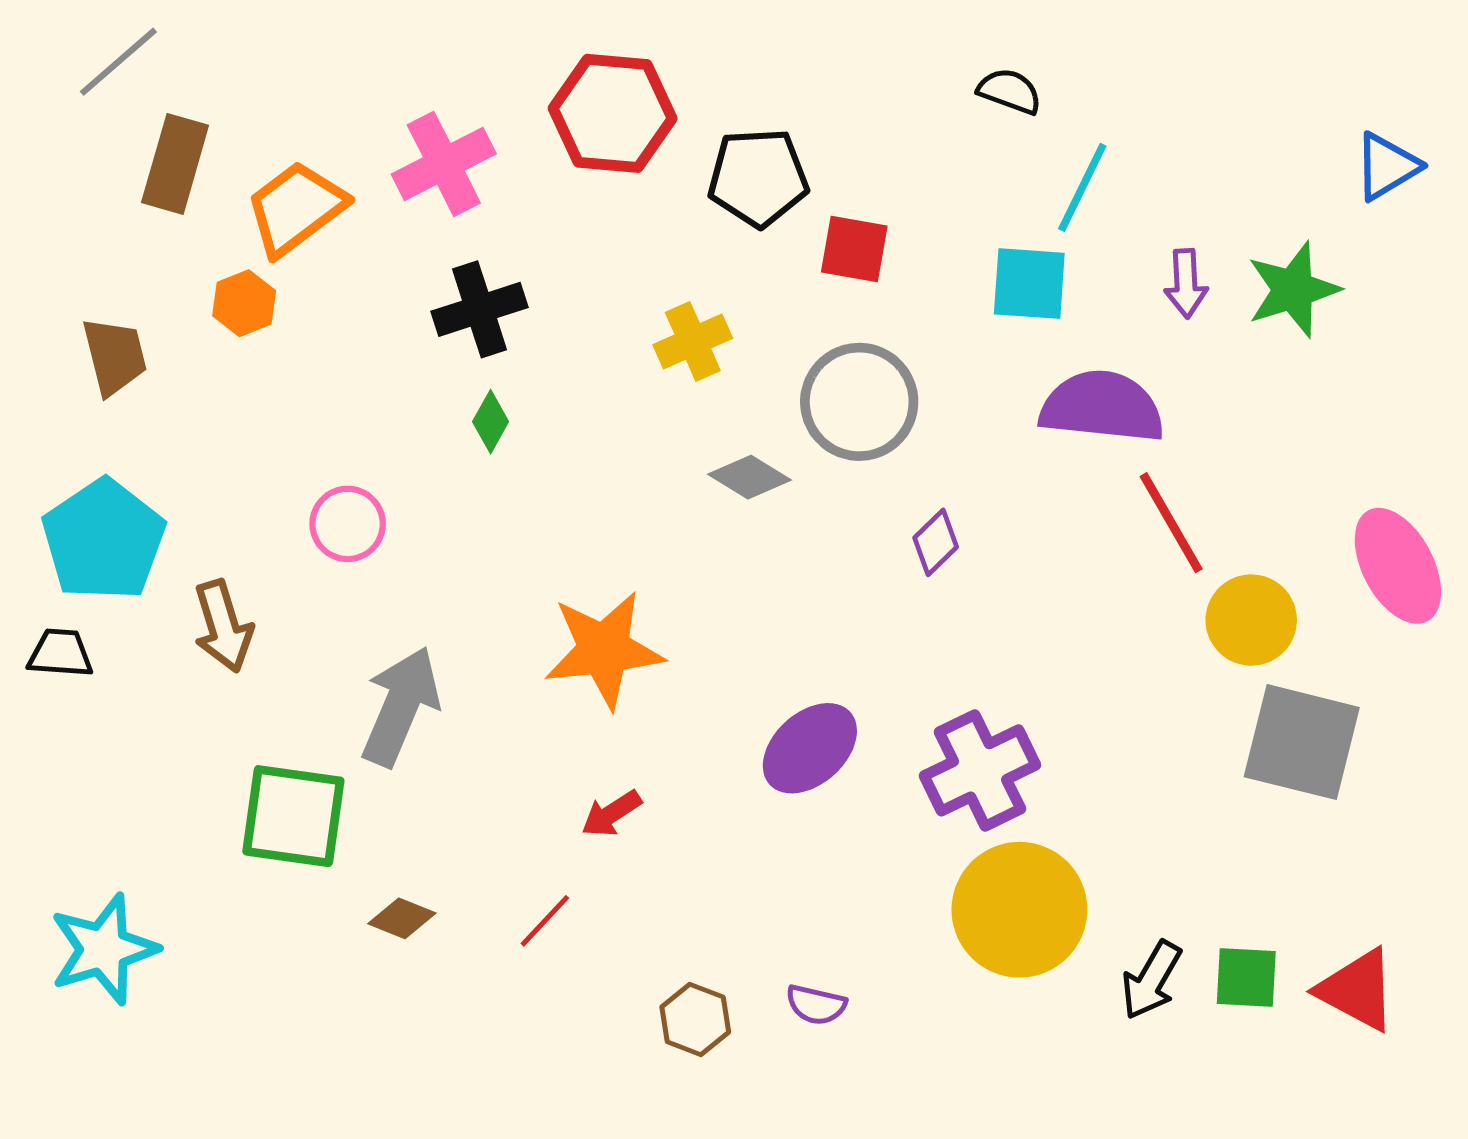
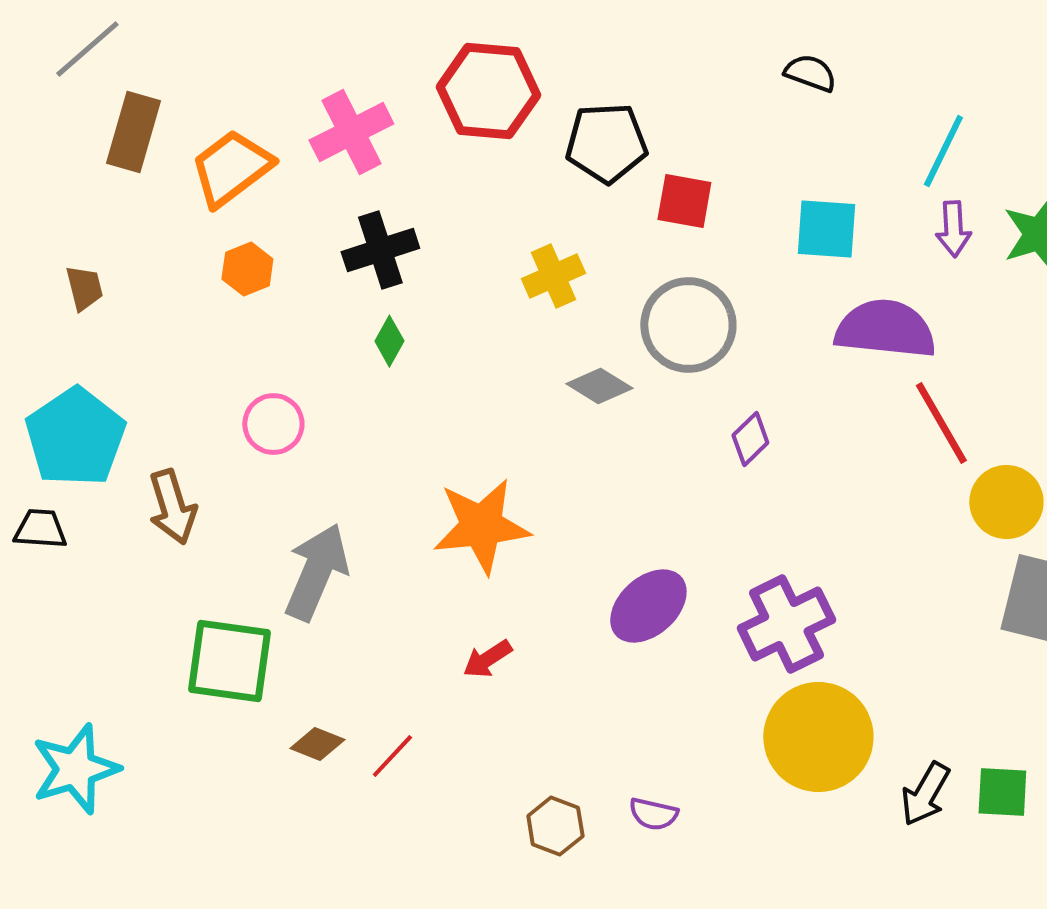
cyan line: (1082, 187) -> (943, 151), moved
orange hexagon: (244, 303) -> (247, 269), moved
brown trapezoid: (115, 356) -> (84, 288), size x0.7
red line: (545, 921) -> (392, 756), moved

